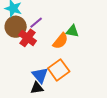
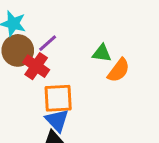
orange semicircle: (60, 41) -> (119, 70), moved
orange square: (59, 70) -> (58, 98), moved, turned 35

